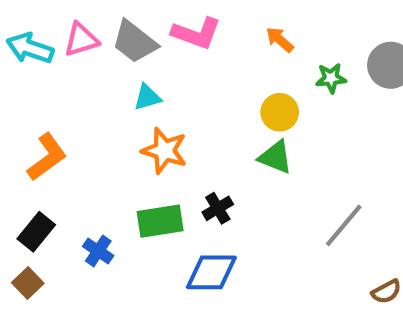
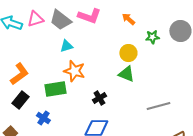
green rectangle: (160, 221) -> (55, 89), moved
gray line: (344, 225) -> (158, 106), turned 35
black rectangle: (36, 232) -> (20, 100), moved

